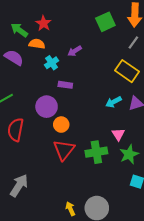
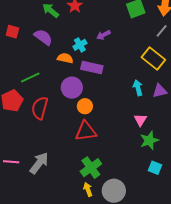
orange semicircle: (37, 44) -> (65, 58), moved
purple rectangle: (65, 85) -> (92, 68), size x1.5
cyan arrow: (114, 102) -> (138, 88), turned 98
red triangle: (64, 150) -> (86, 131), turned 40
green cross: (96, 152) -> (91, 168), moved, turned -30

